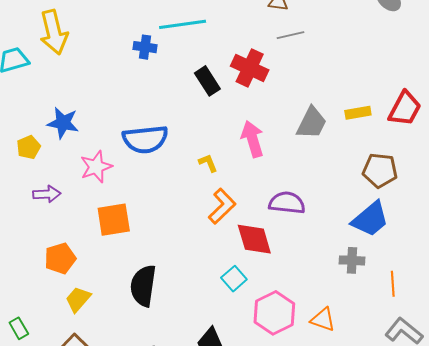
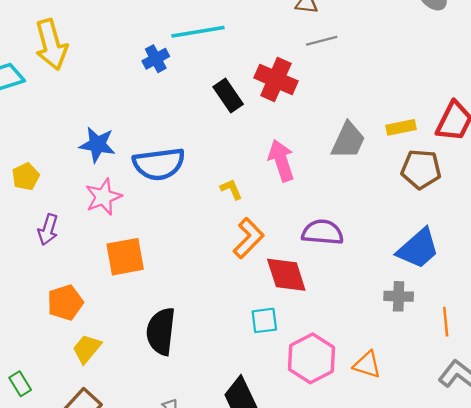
blue cross: (145, 47) -> (156, 59), turned -35
blue star: (63, 123) -> (97, 145), moved
brown pentagon: (380, 170) -> (421, 169), moved
purple arrow: (47, 194) -> (48, 230), turned 112
cyan square: (234, 279) -> (264, 320), turned 35

